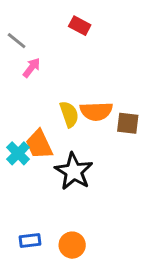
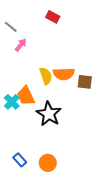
blue rectangle: (30, 241) -> (20, 160), turned 56

